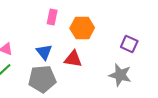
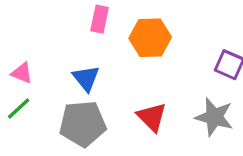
red triangle: (73, 59) -> (152, 117), moved, turned 36

